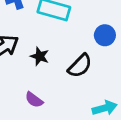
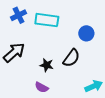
black star: (40, 56) -> (47, 65), moved

